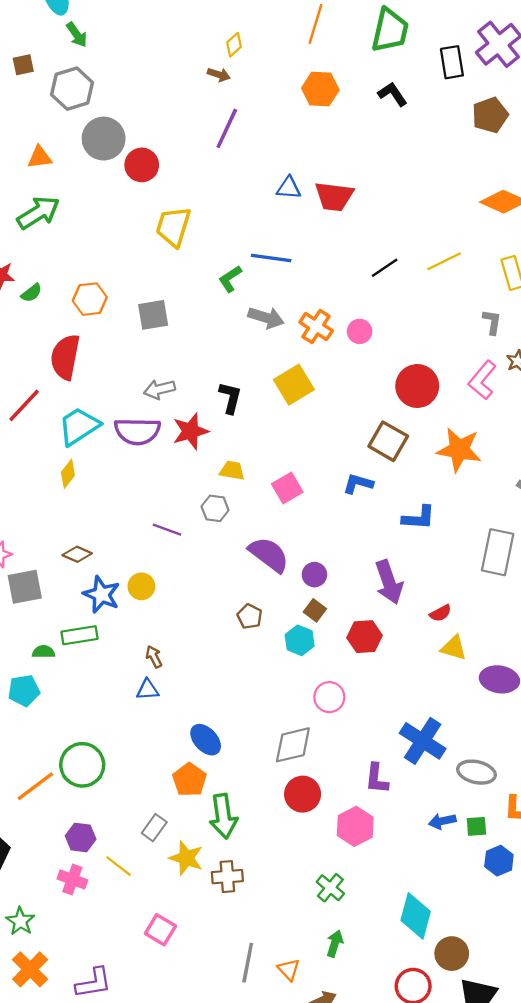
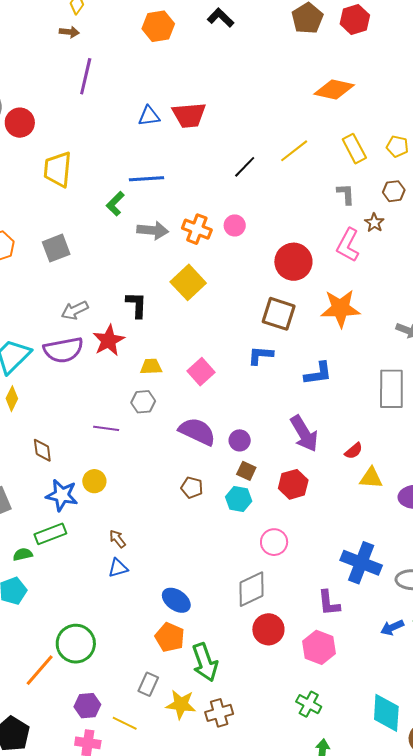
brown diamond: (77, 554) -> (42, 450), moved, turned 70

